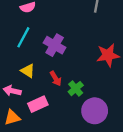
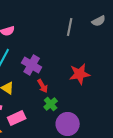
red arrow: (56, 79) -> (43, 86), moved

